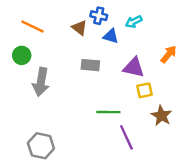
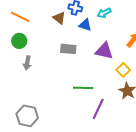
green circle: (22, 55) -> (19, 41), moved
gray arrow: (41, 82) -> (27, 63), size x0.6
yellow square: (145, 90) -> (123, 70), moved, turned -32
purple line: (126, 137) -> (98, 109), turned 50

